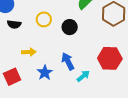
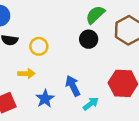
yellow circle: (44, 19) -> (39, 46), moved
black circle: (70, 27) -> (89, 39), moved

